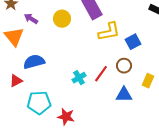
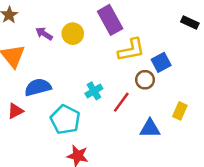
purple arrow: (31, 19) -> (44, 34), moved
brown circle: (124, 66) -> (145, 80), moved
cyan cross: (79, 78) -> (94, 91), moved
cyan pentagon: (39, 103) -> (65, 120), moved, turned 30

